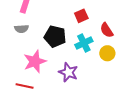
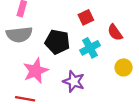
gray semicircle: (22, 29) -> (19, 34), size x1.6
yellow circle: (107, 53) -> (124, 67), moved

